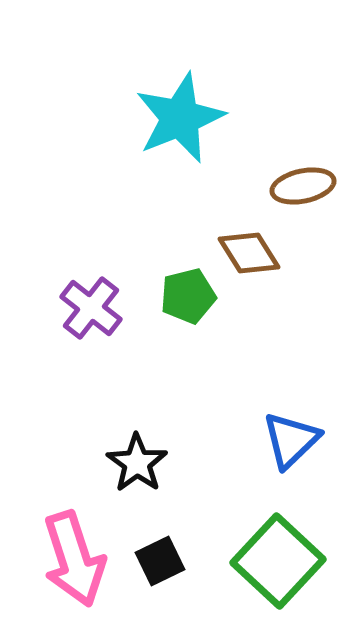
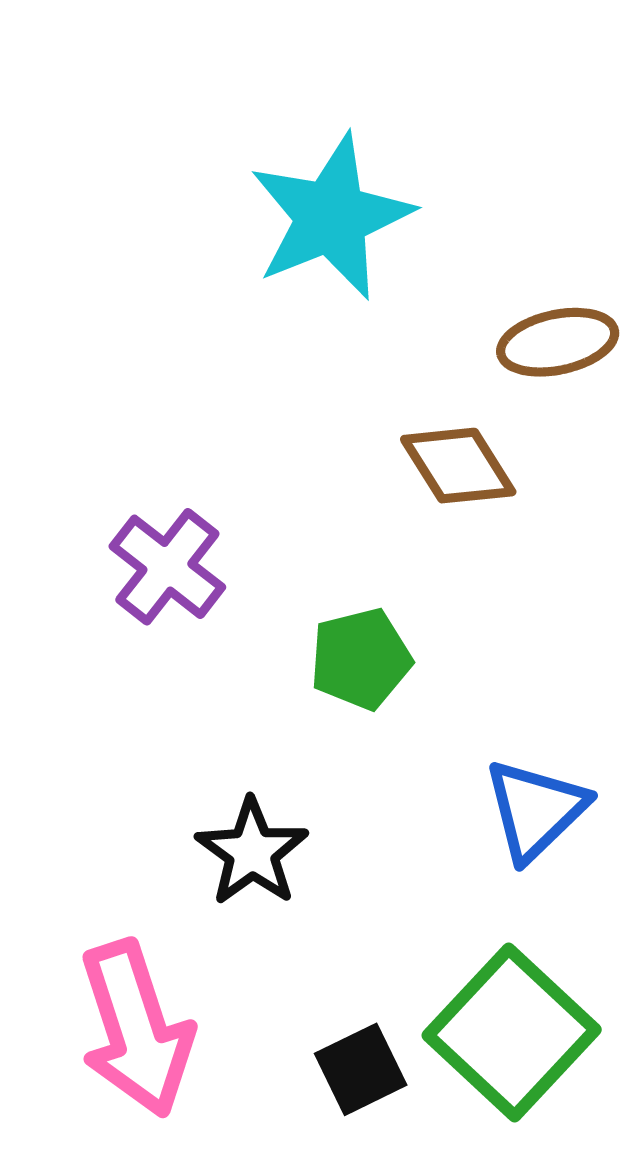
green pentagon: (188, 296) -> (361, 659), moved
black square: (160, 561) -> (361, 1069), moved

